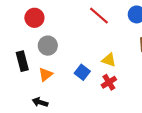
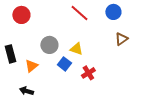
gray circle: (48, 46) -> (49, 45), moved
yellow triangle: (109, 60) -> (76, 49), moved

